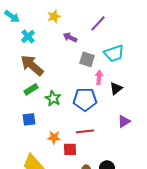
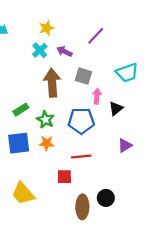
cyan cross: (28, 36) -> (40, 50), moved
cyan trapezoid: (114, 53) -> (127, 73), moved
brown arrow: (32, 65) -> (52, 83), moved, turned 45
blue square: (29, 119) -> (19, 143), size x1.5
orange star: (54, 137) -> (47, 143), moved

